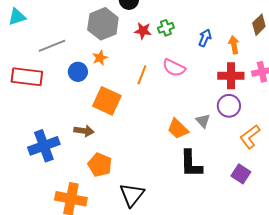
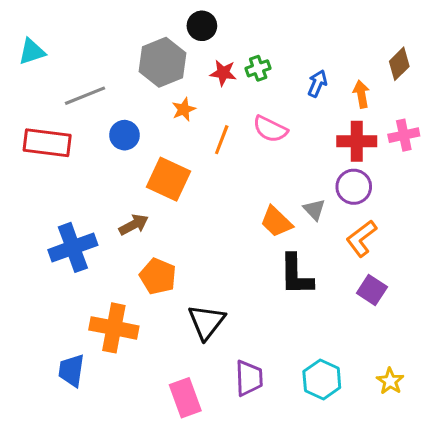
orange star: (100, 58) -> (184, 109), moved
brown arrow: (84, 131) -> (134, 225), turned -36
orange L-shape: (250, 137) -> (361, 238), moved

